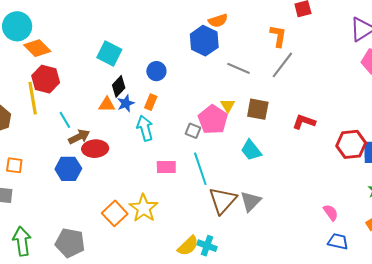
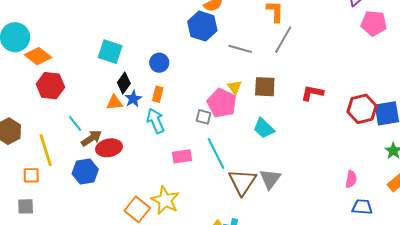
yellow line: (33, 98) -> (46, 150), moved
pink semicircle: (331, 213) -> (351, 179), turned 54

